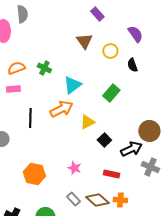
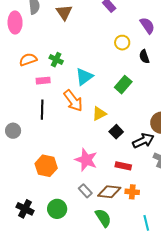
brown triangle: (84, 41) -> (64, 12), moved
pink rectangle: (13, 89) -> (43, 81), moved
orange arrow: (61, 109) -> (73, 101), turned 80
pink star: (74, 168) -> (86, 160), size x1.6
brown diamond: (97, 200) -> (109, 192), turned -35

